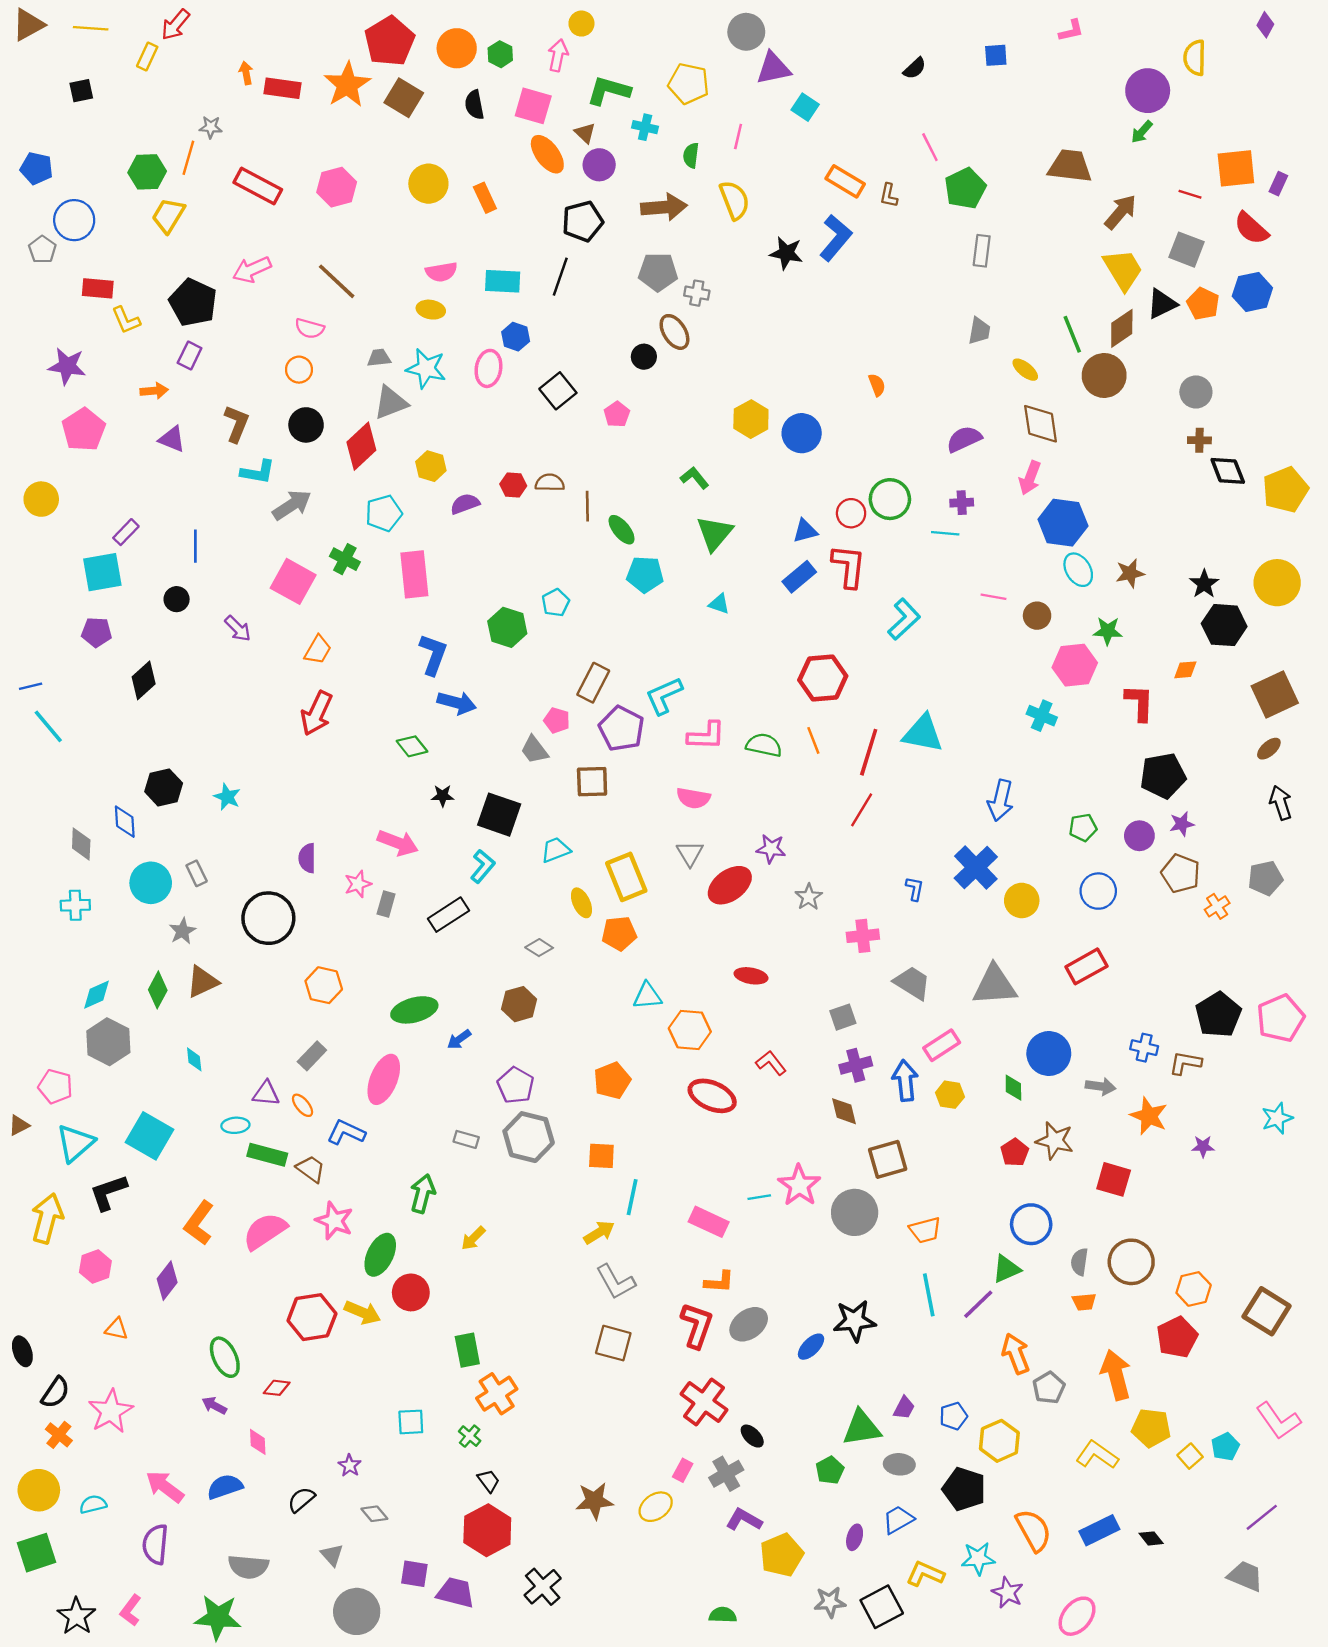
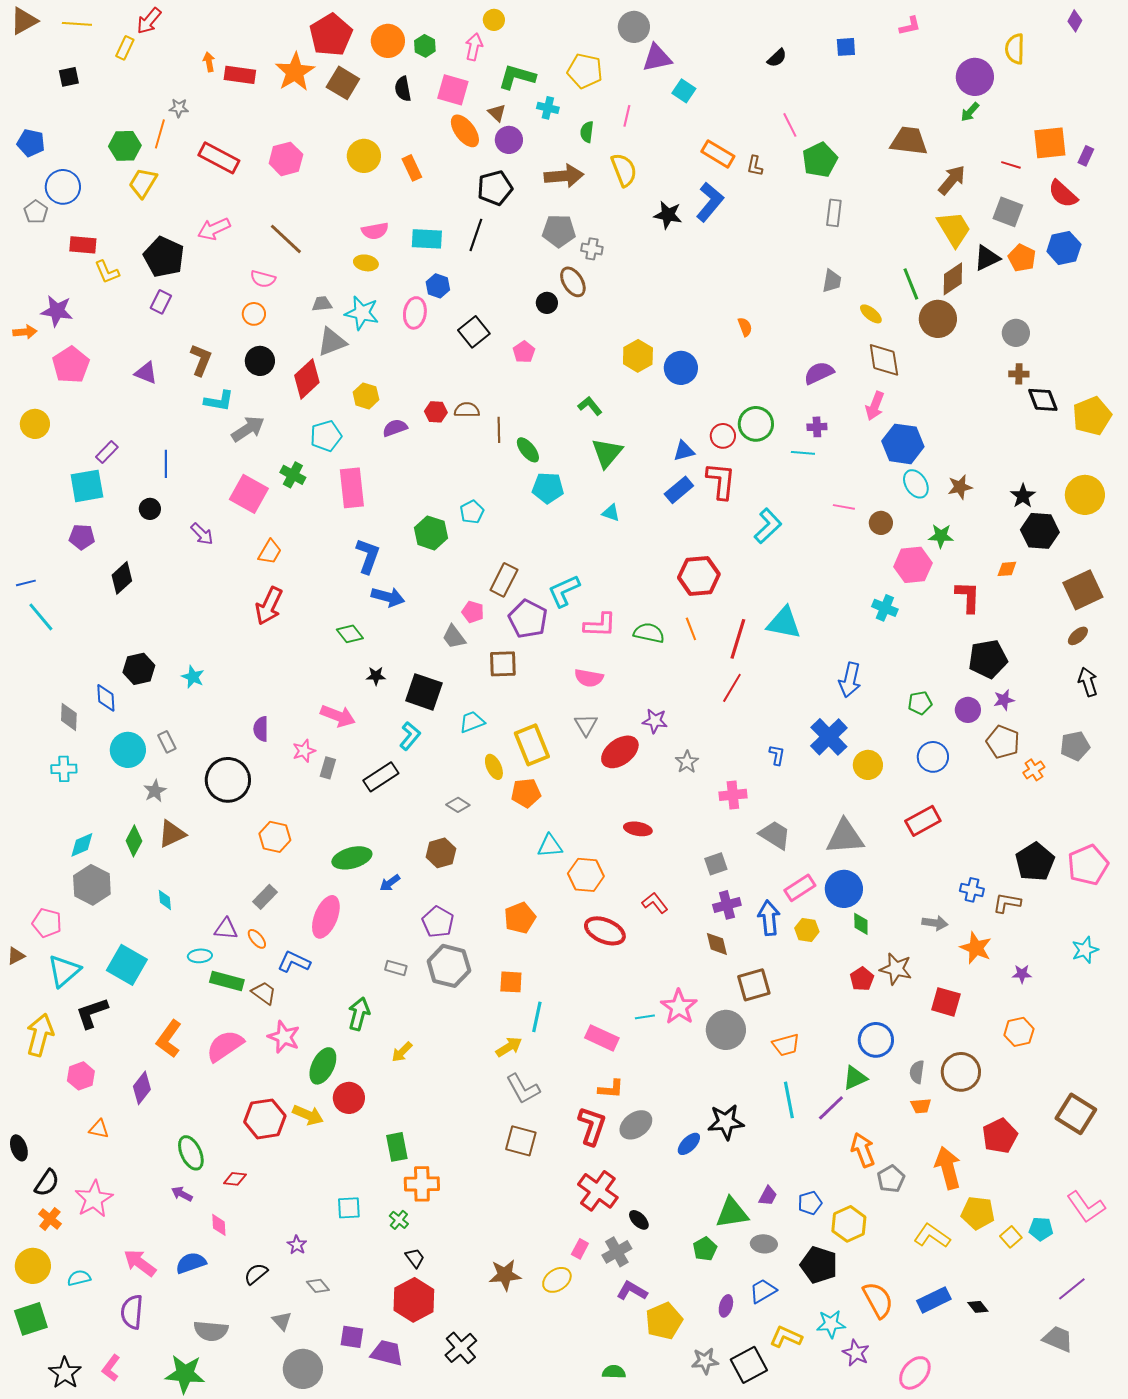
orange arrow: (154, 391) -> (25, 332), moved
blue circle: (1049, 1054) -> (844, 889), moved
orange hexagon: (1194, 1289) -> (1019, 1032), moved
orange cross: (497, 1394) -> (422, 1184), turned 32
cyan pentagon: (1225, 1447) -> (1041, 1229), turned 30

